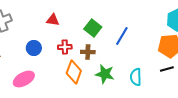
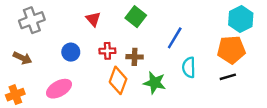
red triangle: (53, 20) -> (93, 19), turned 40
green square: (93, 28) -> (136, 17), moved
cyan semicircle: (136, 77) -> (189, 67), moved

